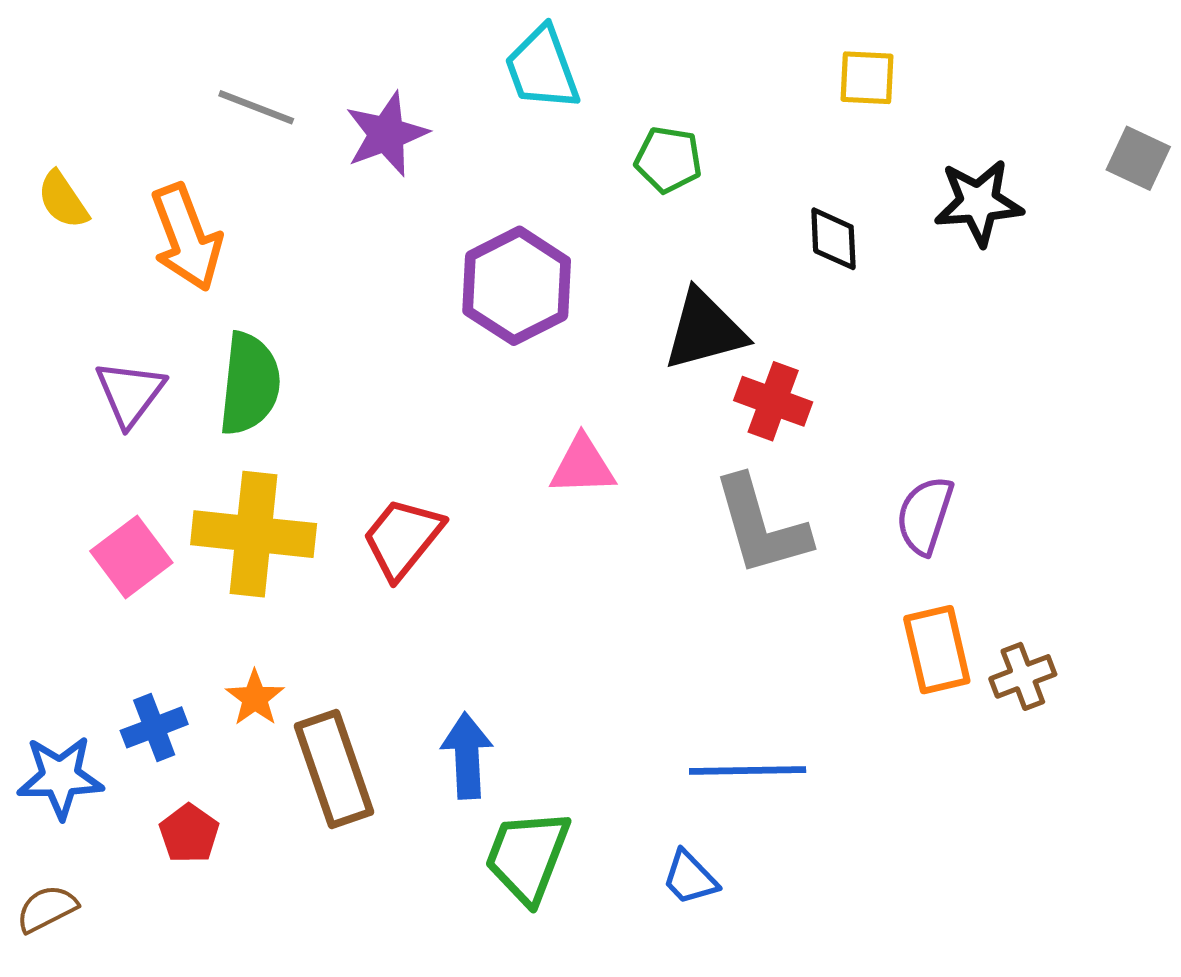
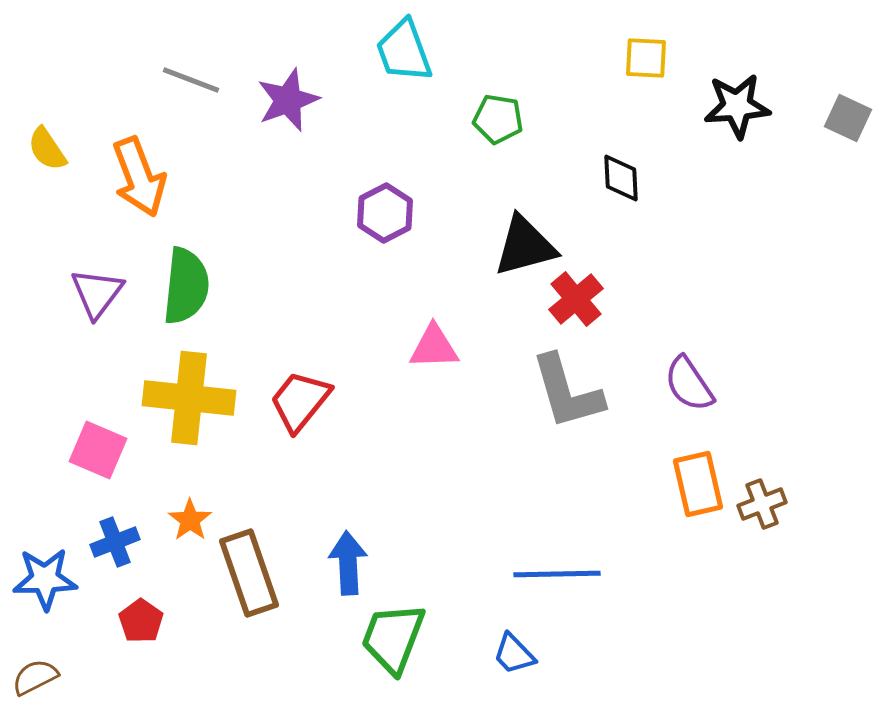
black star: (978, 203) -> (737, 106), moved
purple hexagon: (517, 286) -> (385, 213), size x0.7
red cross: (773, 401) -> (576, 299), turned 30
purple semicircle: (925, 515) -> (689, 384), turned -52
pink square: (131, 557) -> (98, 450), moved, turned -30

